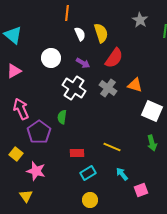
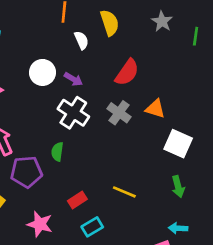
yellow semicircle: (101, 33) -> (110, 23), moved
purple arrow: (83, 63) -> (73, 79), moved
purple pentagon: (39, 132) -> (26, 172), turned 30
red rectangle: (77, 153) -> (77, 200), turned -32
pink star: (36, 171) -> (40, 224), moved
cyan arrow: (122, 174) -> (178, 228), moved, turned -48

